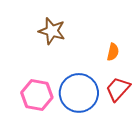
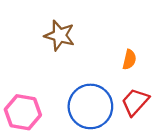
pink hexagon: (37, 95) -> (23, 112), moved

